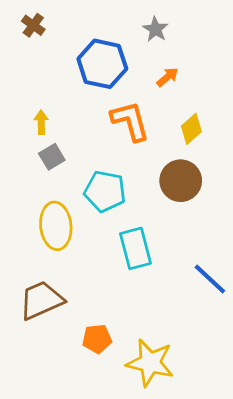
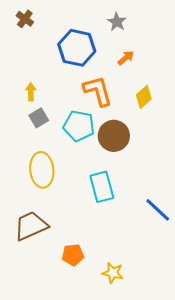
brown circle: (181, 181) -> (114, 136), moved
cyan pentagon: (105, 191) -> (79, 126), moved
yellow star: (150, 363) -> (113, 273), size x0.6

